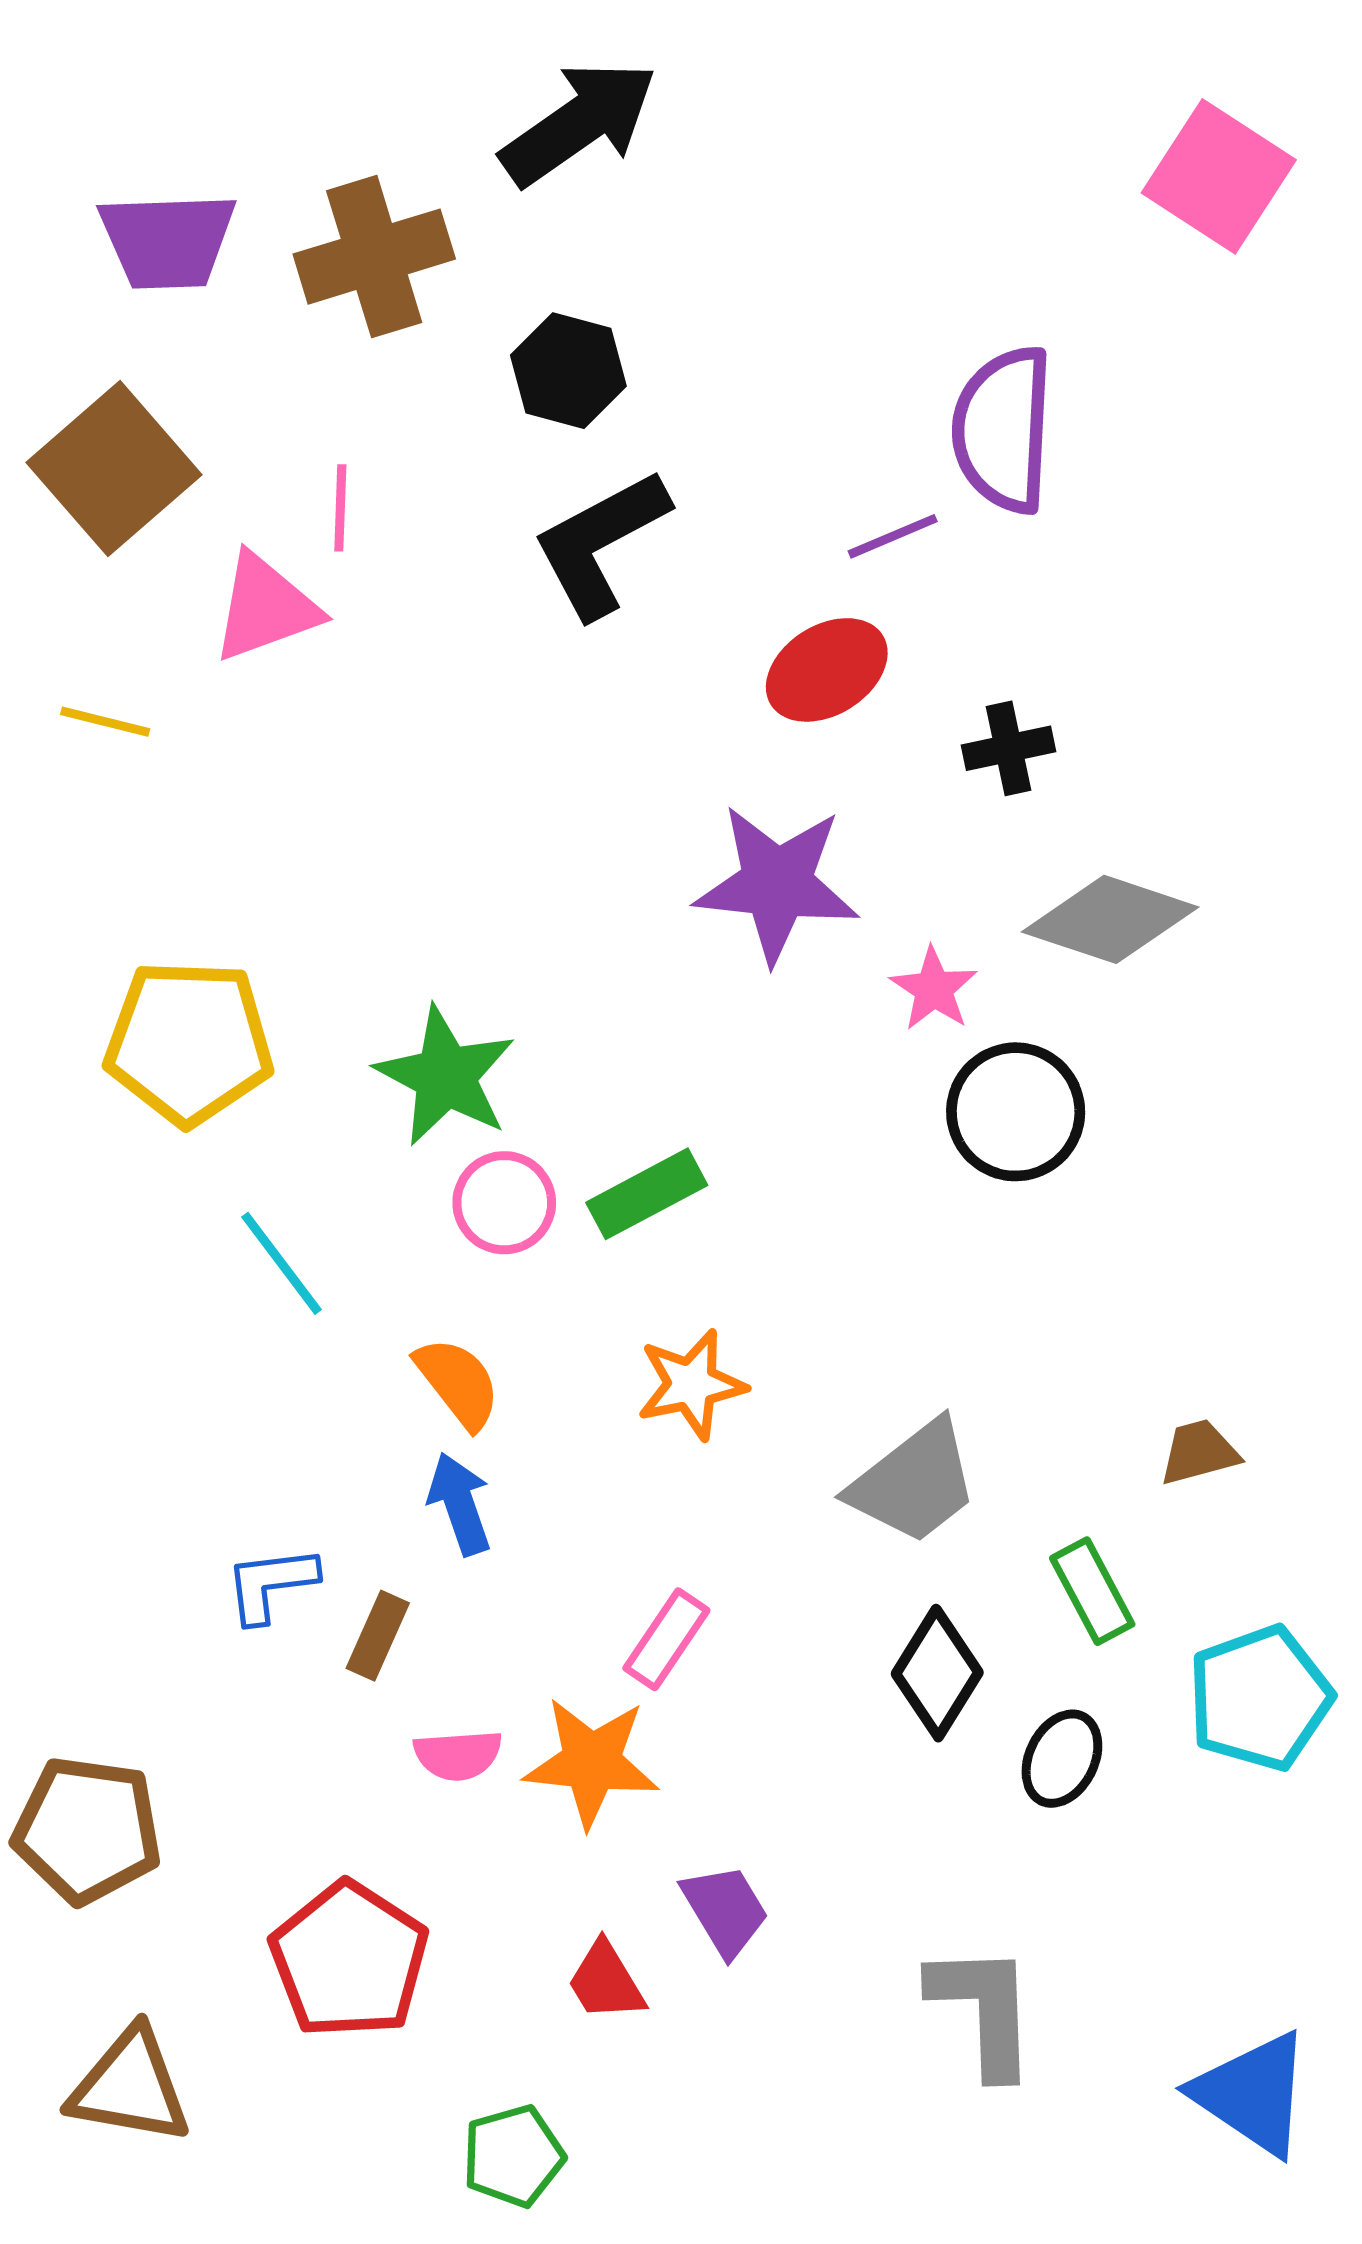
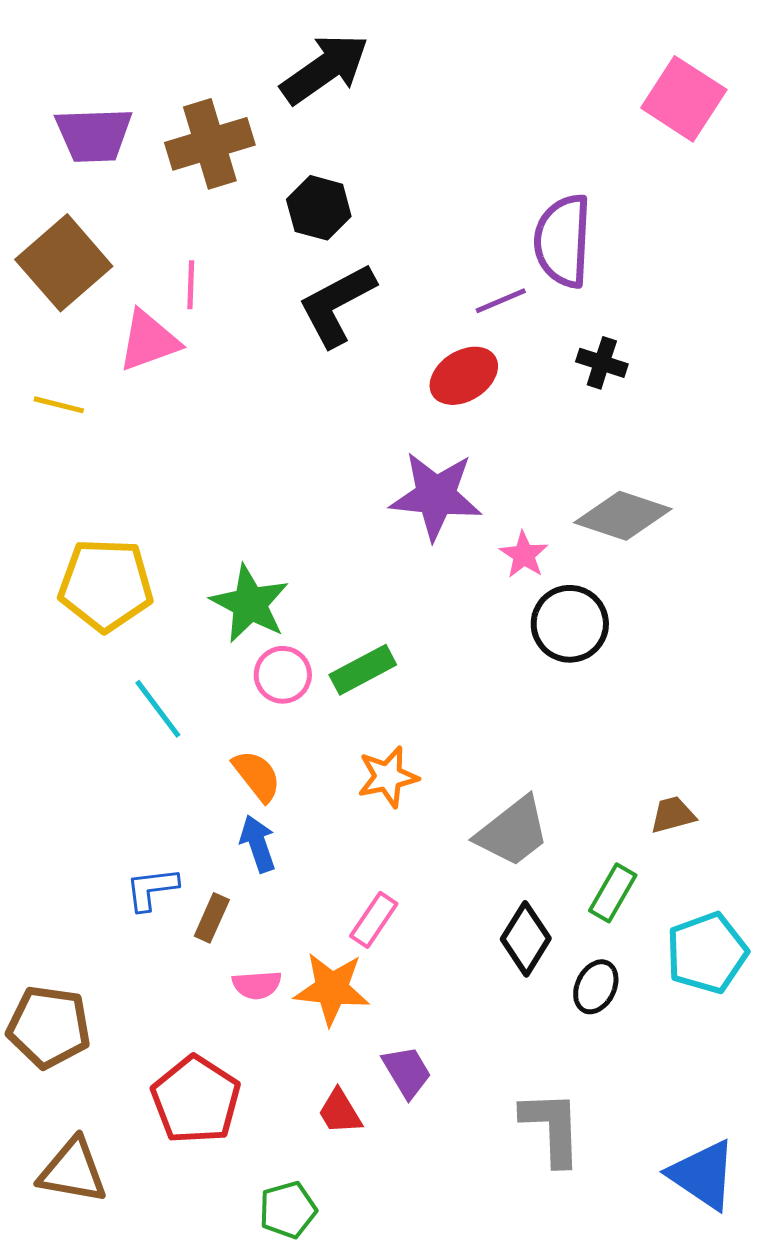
black cross: (1008, 748) -> (602, 363), moved, turned 30
green rectangle: (1092, 1591) -> (613, 893), turned 58

